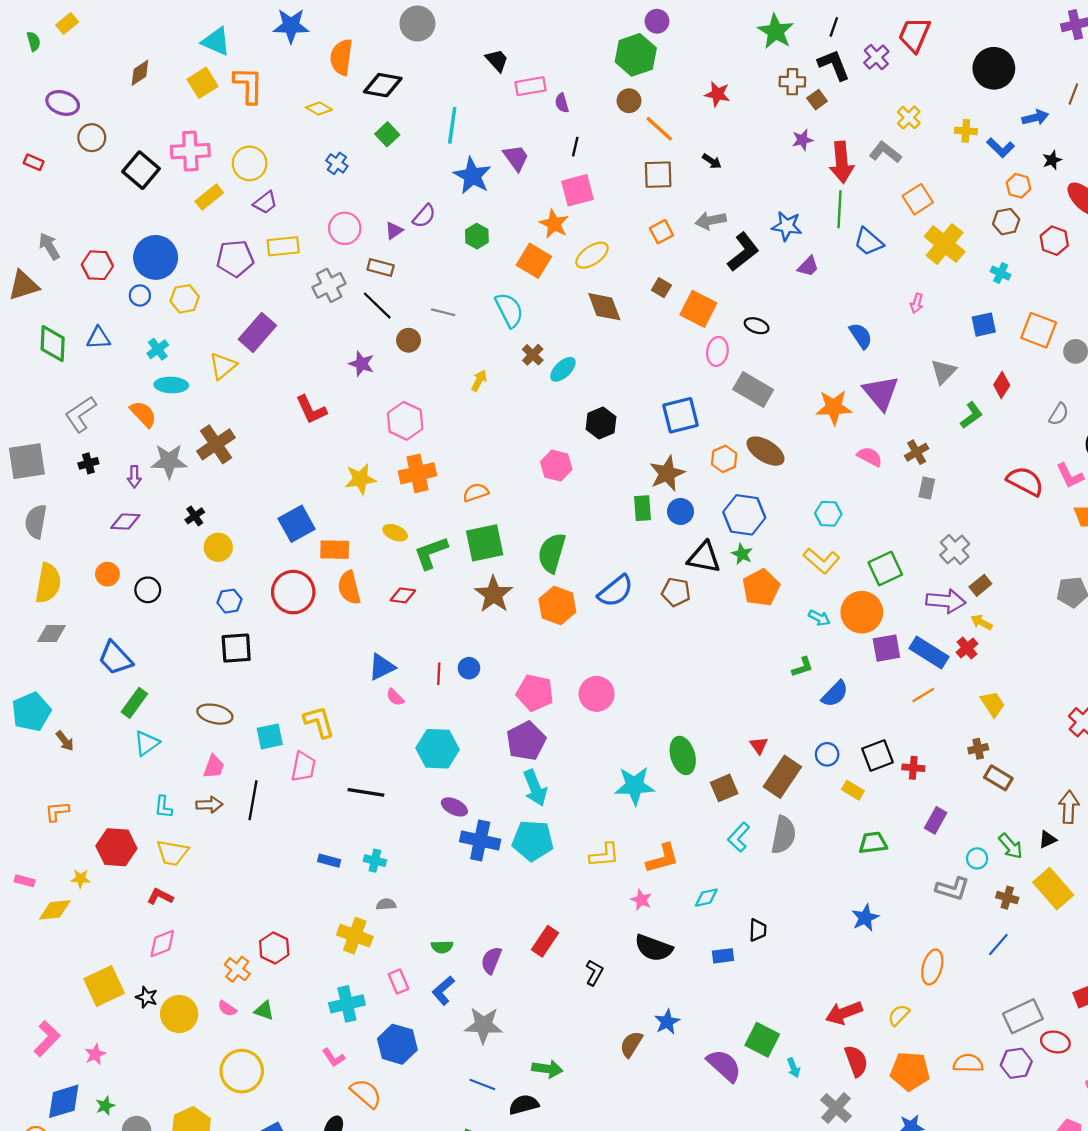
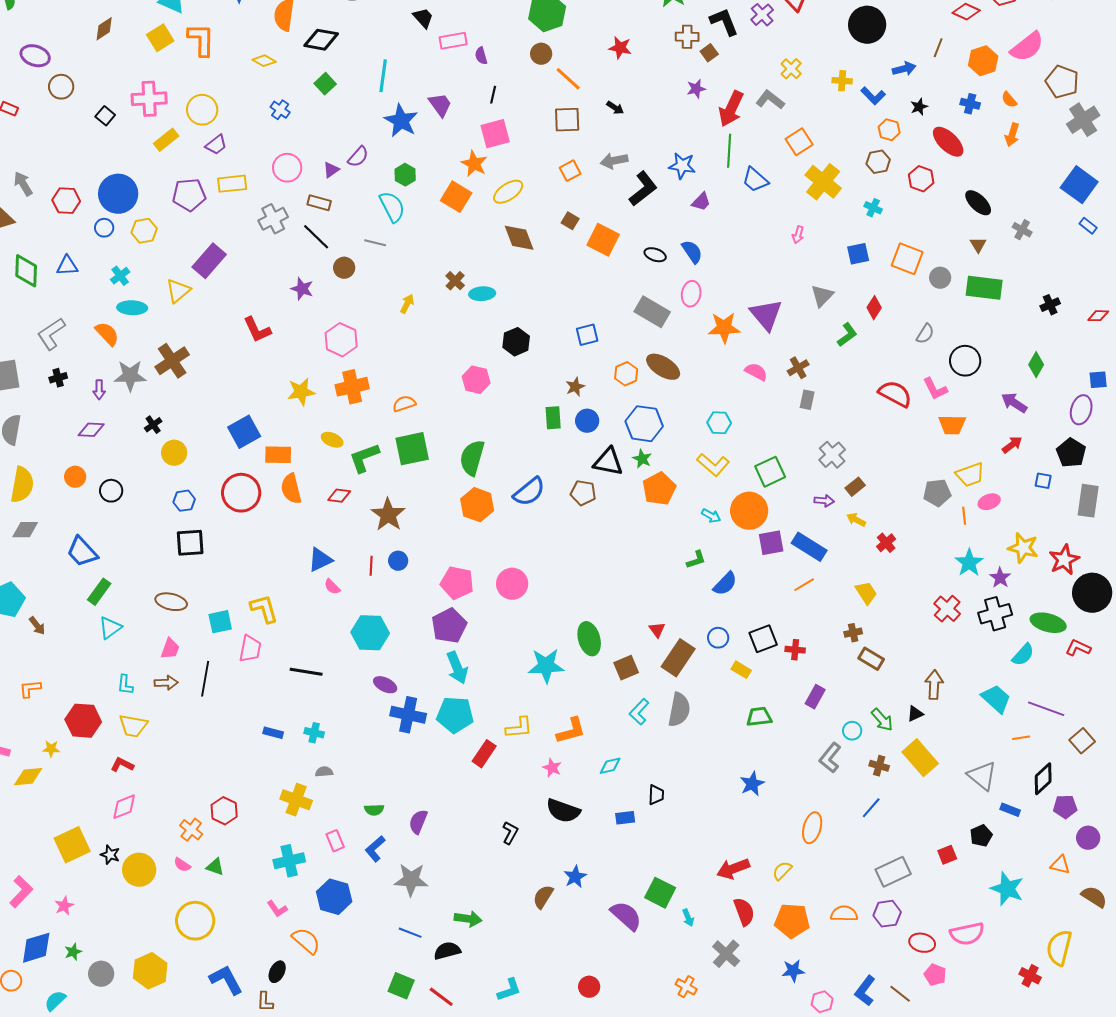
red arrow: (842, 162) -> (731, 109), turned 30
black square: (141, 170) -> (105, 116), size x0.6
cyan semicircle: (509, 310) -> (392, 207), moved
blue semicircle: (861, 336) -> (692, 252), moved
pink ellipse: (717, 351) -> (691, 294), moved
cyan ellipse: (563, 369) -> (482, 294), turned 40
blue square: (680, 415) -> (587, 335), size x0.7
brown star: (667, 473) -> (575, 387), size x0.6
brown star: (494, 594) -> (388, 515), moved
purple arrow: (946, 601) -> (824, 501), size x0.6
red cross: (967, 648) -> (886, 543), moved
gray L-shape: (952, 889) -> (830, 758), turned 112
red rectangle: (545, 941) -> (484, 754), moved
red ellipse: (1055, 1042) -> (922, 943), moved

